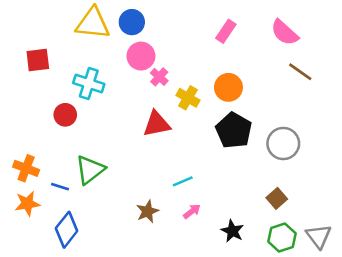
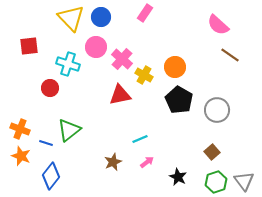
yellow triangle: (93, 23) -> (71, 18), turned 40
pink rectangle: (226, 31) -> (145, 13), moved
pink circle: (141, 56) -> (96, 47), moved
pink cross: (159, 77) -> (122, 59), size x1.5
orange star: (27, 204) -> (21, 156), turned 30

